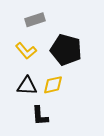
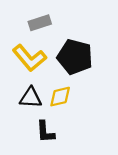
yellow L-shape: (26, 51) -> (29, 58), size x1.4

